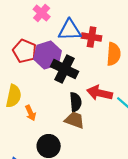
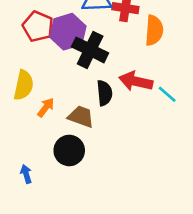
orange arrow: (31, 113) -> (46, 107), turned -119
brown trapezoid: (75, 120) -> (81, 117), moved

